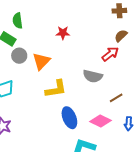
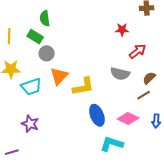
red star: (63, 33) -> (122, 30), moved
brown semicircle: (121, 36) -> (149, 78), moved
orange triangle: (41, 61) -> (59, 76), moved

